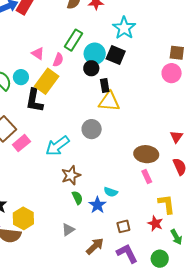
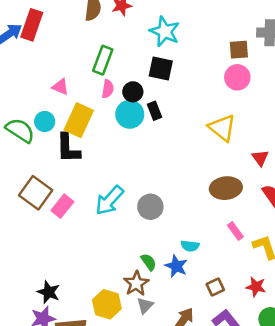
cyan circle: (95, 54) -> (130, 114), moved
pink semicircle: (58, 60) -> (108, 89), moved
yellow triangle: (109, 102) -> (222, 128), moved, turned 45
gray circle: (92, 129) -> (150, 207), moved
brown star: (71, 175) -> (136, 283), moved
pink rectangle: (147, 177) -> (235, 231), moved
yellow hexagon: (23, 218) -> (107, 304), moved
red star: (155, 223) -> (256, 287), moved

